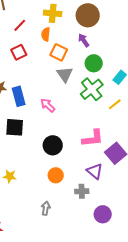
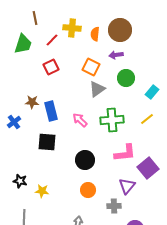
yellow cross: (53, 13) -> (72, 28), moved
orange semicircle: (46, 34) -> (95, 34), moved
purple arrow: (84, 40) -> (116, 55), turned -64
gray triangle: (65, 74) -> (97, 89), turned 30
green cross: (92, 89) -> (112, 120), moved, turned 35
purple triangle: (95, 171) -> (127, 186), turned 30

